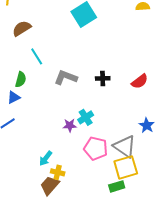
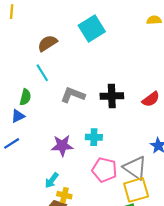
brown semicircle: (22, 28) -> (47, 43), moved
black cross: (103, 78) -> (112, 96), size x1.5
cyan cross: (86, 117) -> (94, 137), turned 35
purple star: (70, 125) -> (62, 146), moved, size x1.5

